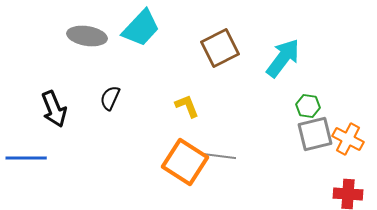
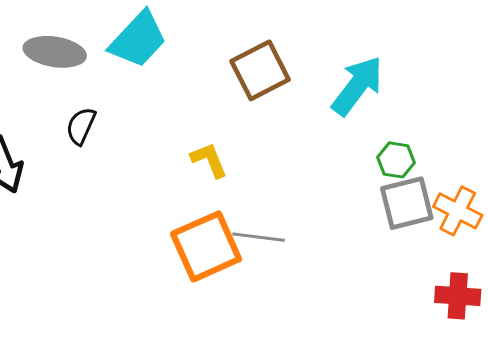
black semicircle: (110, 98) -> (81, 126), moved
orange square: (185, 162) -> (206, 246), turned 33

